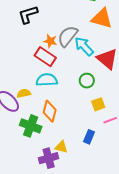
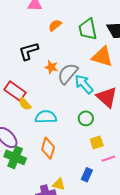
orange star: (50, 41) -> (51, 67), moved
red rectangle: (45, 57) -> (15, 91), moved
yellow semicircle: (24, 93) -> (25, 104), moved, turned -120
green cross: (31, 126) -> (15, 157), moved

